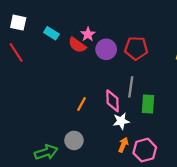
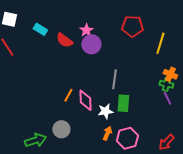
pink star: (88, 34) -> (86, 30), moved
red pentagon: (136, 48) -> (132, 26), moved
pink diamond: (113, 101) -> (85, 100), moved
green rectangle: (148, 104) -> (123, 103), moved

